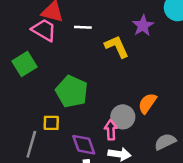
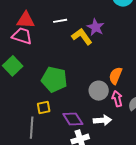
purple star: (143, 26) -> (96, 27), moved
white line: (83, 27) -> (60, 21), moved
pink arrow: (111, 130) -> (117, 99), moved

